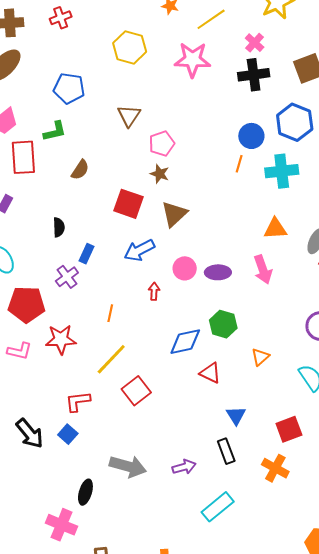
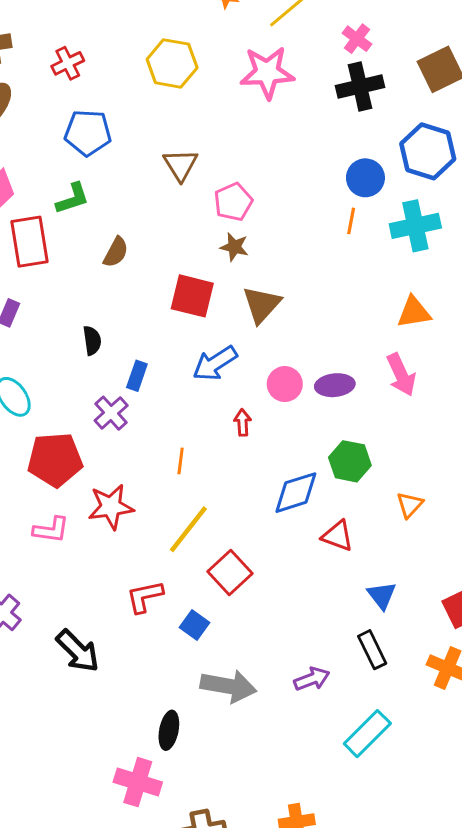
red cross: (61, 18) -> (68, 63), moved
blue square: (68, 434) -> (195, 625), moved

